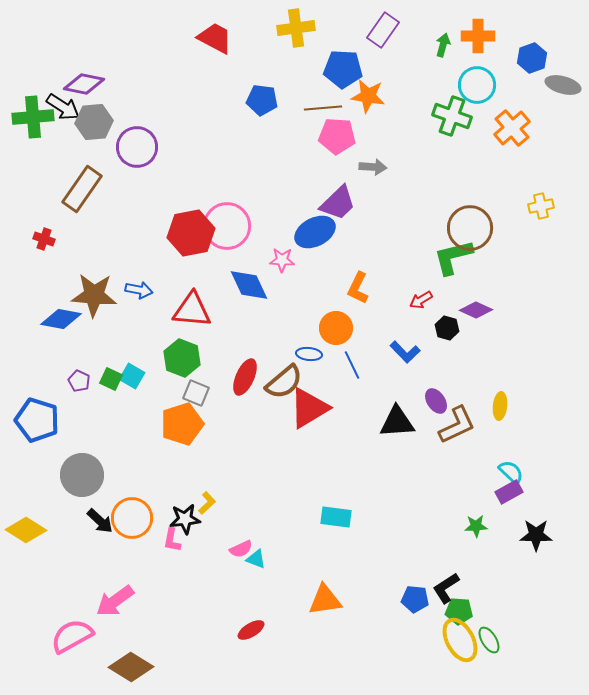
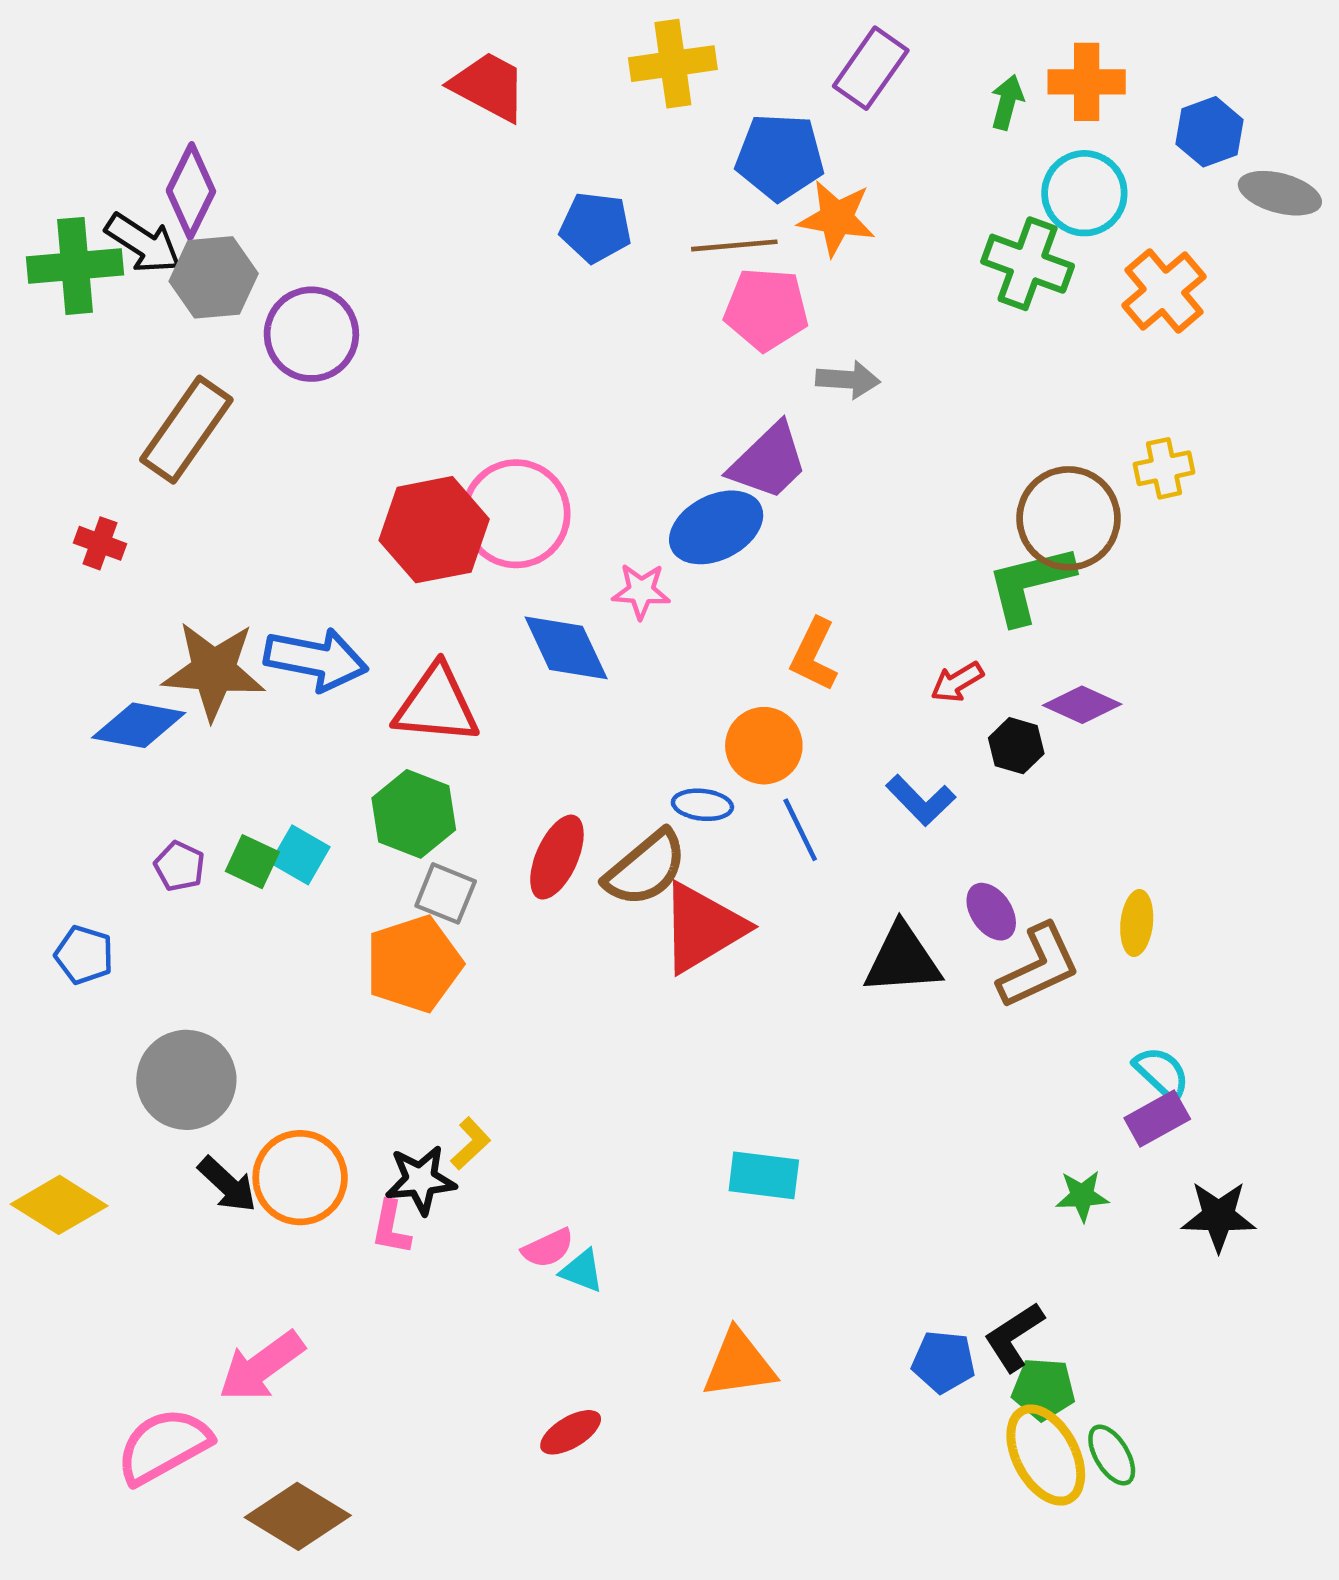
purple diamond: (84, 84) -> (191, 191), turned -75
yellow cross: (541, 206) -> (1164, 468), moved
blue arrow: (139, 290) -> (316, 659), size x1.6
blue pentagon: (37, 420) -> (84, 955), size x0.6

